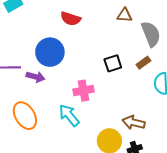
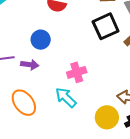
blue circle: (50, 52) -> (41, 40), size x0.7
black square: (113, 63) -> (106, 26), moved, size x1.5

